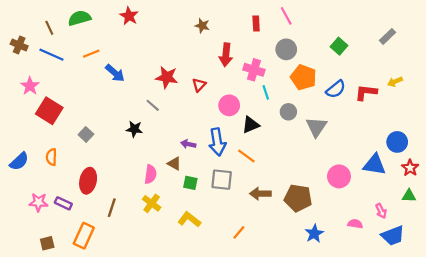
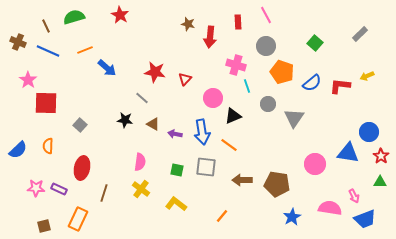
red arrow: (226, 55) -> (210, 37), moved
red square: (49, 111) -> (46, 103), turned -30
brown triangle: (174, 164) -> (153, 124), moved
pink semicircle: (355, 224) -> (330, 208), size x1.6

